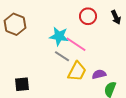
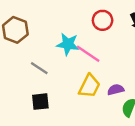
gray line: (62, 56) -> (39, 68), moved
black square: (22, 84) -> (40, 102), moved

